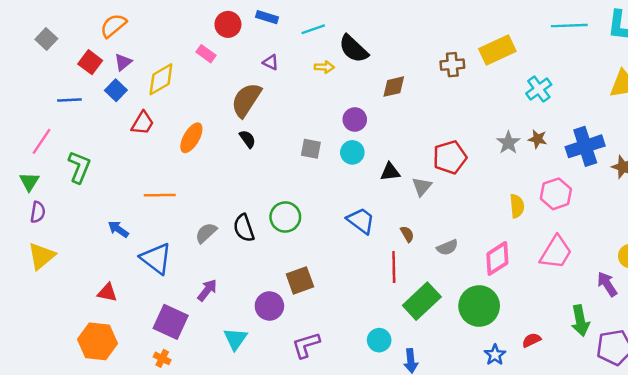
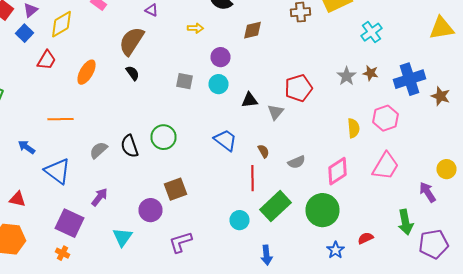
yellow arrow: (324, 67) -> (196, 28), moved
cyan circle: (379, 340) -> (240, 220), moved

